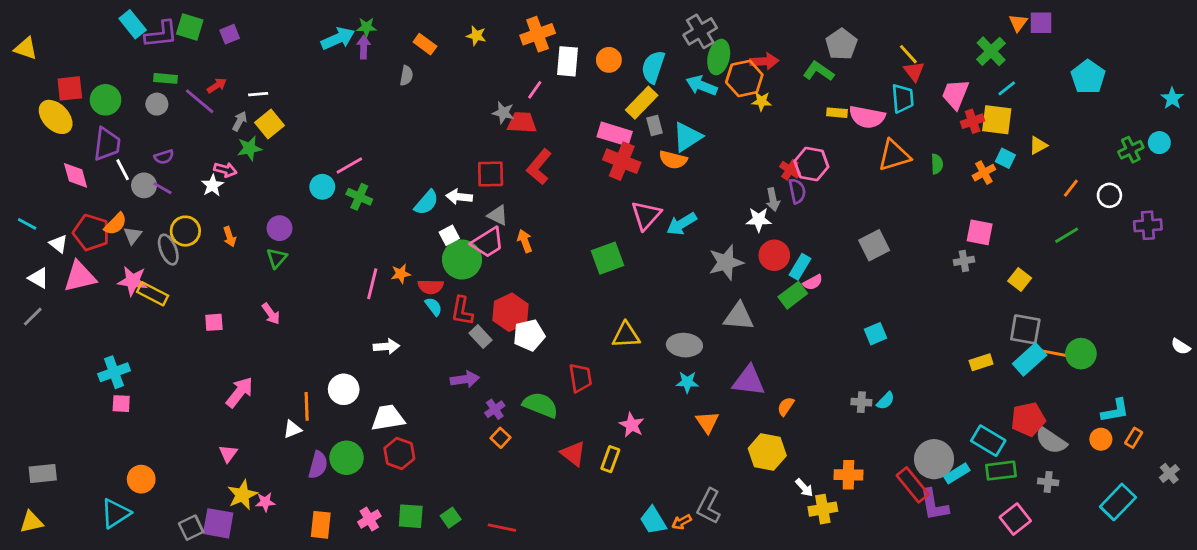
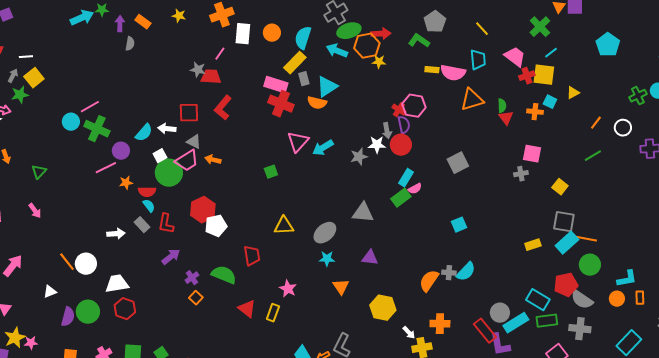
purple arrow: (364, 47) -> (120, 24), moved
green ellipse: (719, 57) -> (349, 31), turned 60
red triangle: (914, 71) -> (506, 118), moved
pink trapezoid: (955, 94) -> (515, 57), turned 105
orange cross: (984, 173) -> (535, 112), turned 35
green cross: (359, 197) -> (97, 129), size x1.4
purple circle: (279, 228) -> (121, 151), moved
orange arrow: (525, 241) -> (213, 160), turned -56
red circle: (774, 255) -> (401, 145), moved
green square: (607, 258) -> (271, 172), size x0.6
gray star: (726, 262) -> (359, 157), moved, size x0.7
pink line: (372, 284) -> (106, 168), moved, turned 50
red L-shape: (462, 311) -> (166, 224), moved
gray rectangle: (481, 337) -> (142, 225), moved
gray ellipse: (684, 345) -> (325, 233), turned -45
green circle: (1081, 354) -> (590, 265), moved
purple arrow: (465, 379) -> (171, 257), turned -30
purple triangle: (749, 381) -> (370, 258), size x0.7
cyan semicircle: (886, 401) -> (466, 272), size x1.5
orange line: (307, 406) -> (67, 262), moved, turned -36
orange semicircle: (786, 406) -> (429, 281), moved, size x1.6
orange rectangle: (1134, 438) -> (640, 298), turned -32
gray circle: (934, 459) -> (500, 313), size x0.7
cyan rectangle: (957, 473) -> (516, 323), size x1.4
gray cross: (1048, 482) -> (580, 329), size x1.5

